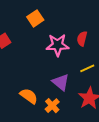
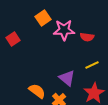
red semicircle: (82, 39) -> (87, 37), turned -96
pink star: (58, 45) -> (64, 30), moved

